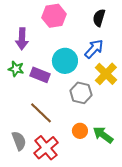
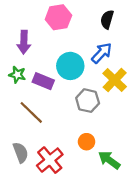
brown line: (41, 113) -> (31, 112), moved
green arrow: (103, 135) -> (109, 160), moved

